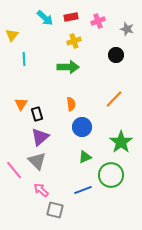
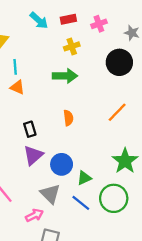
black circle: (116, 55) -> (119, 62), size x1.5
orange triangle: (21, 104) -> (17, 87), moved, turned -40
blue circle: (82, 127) -> (62, 164), moved
gray triangle: (37, 161) -> (50, 194), moved
pink arrow: (41, 190) -> (34, 215), turned 112
blue line: (83, 190) -> (81, 203), moved, turned 60

